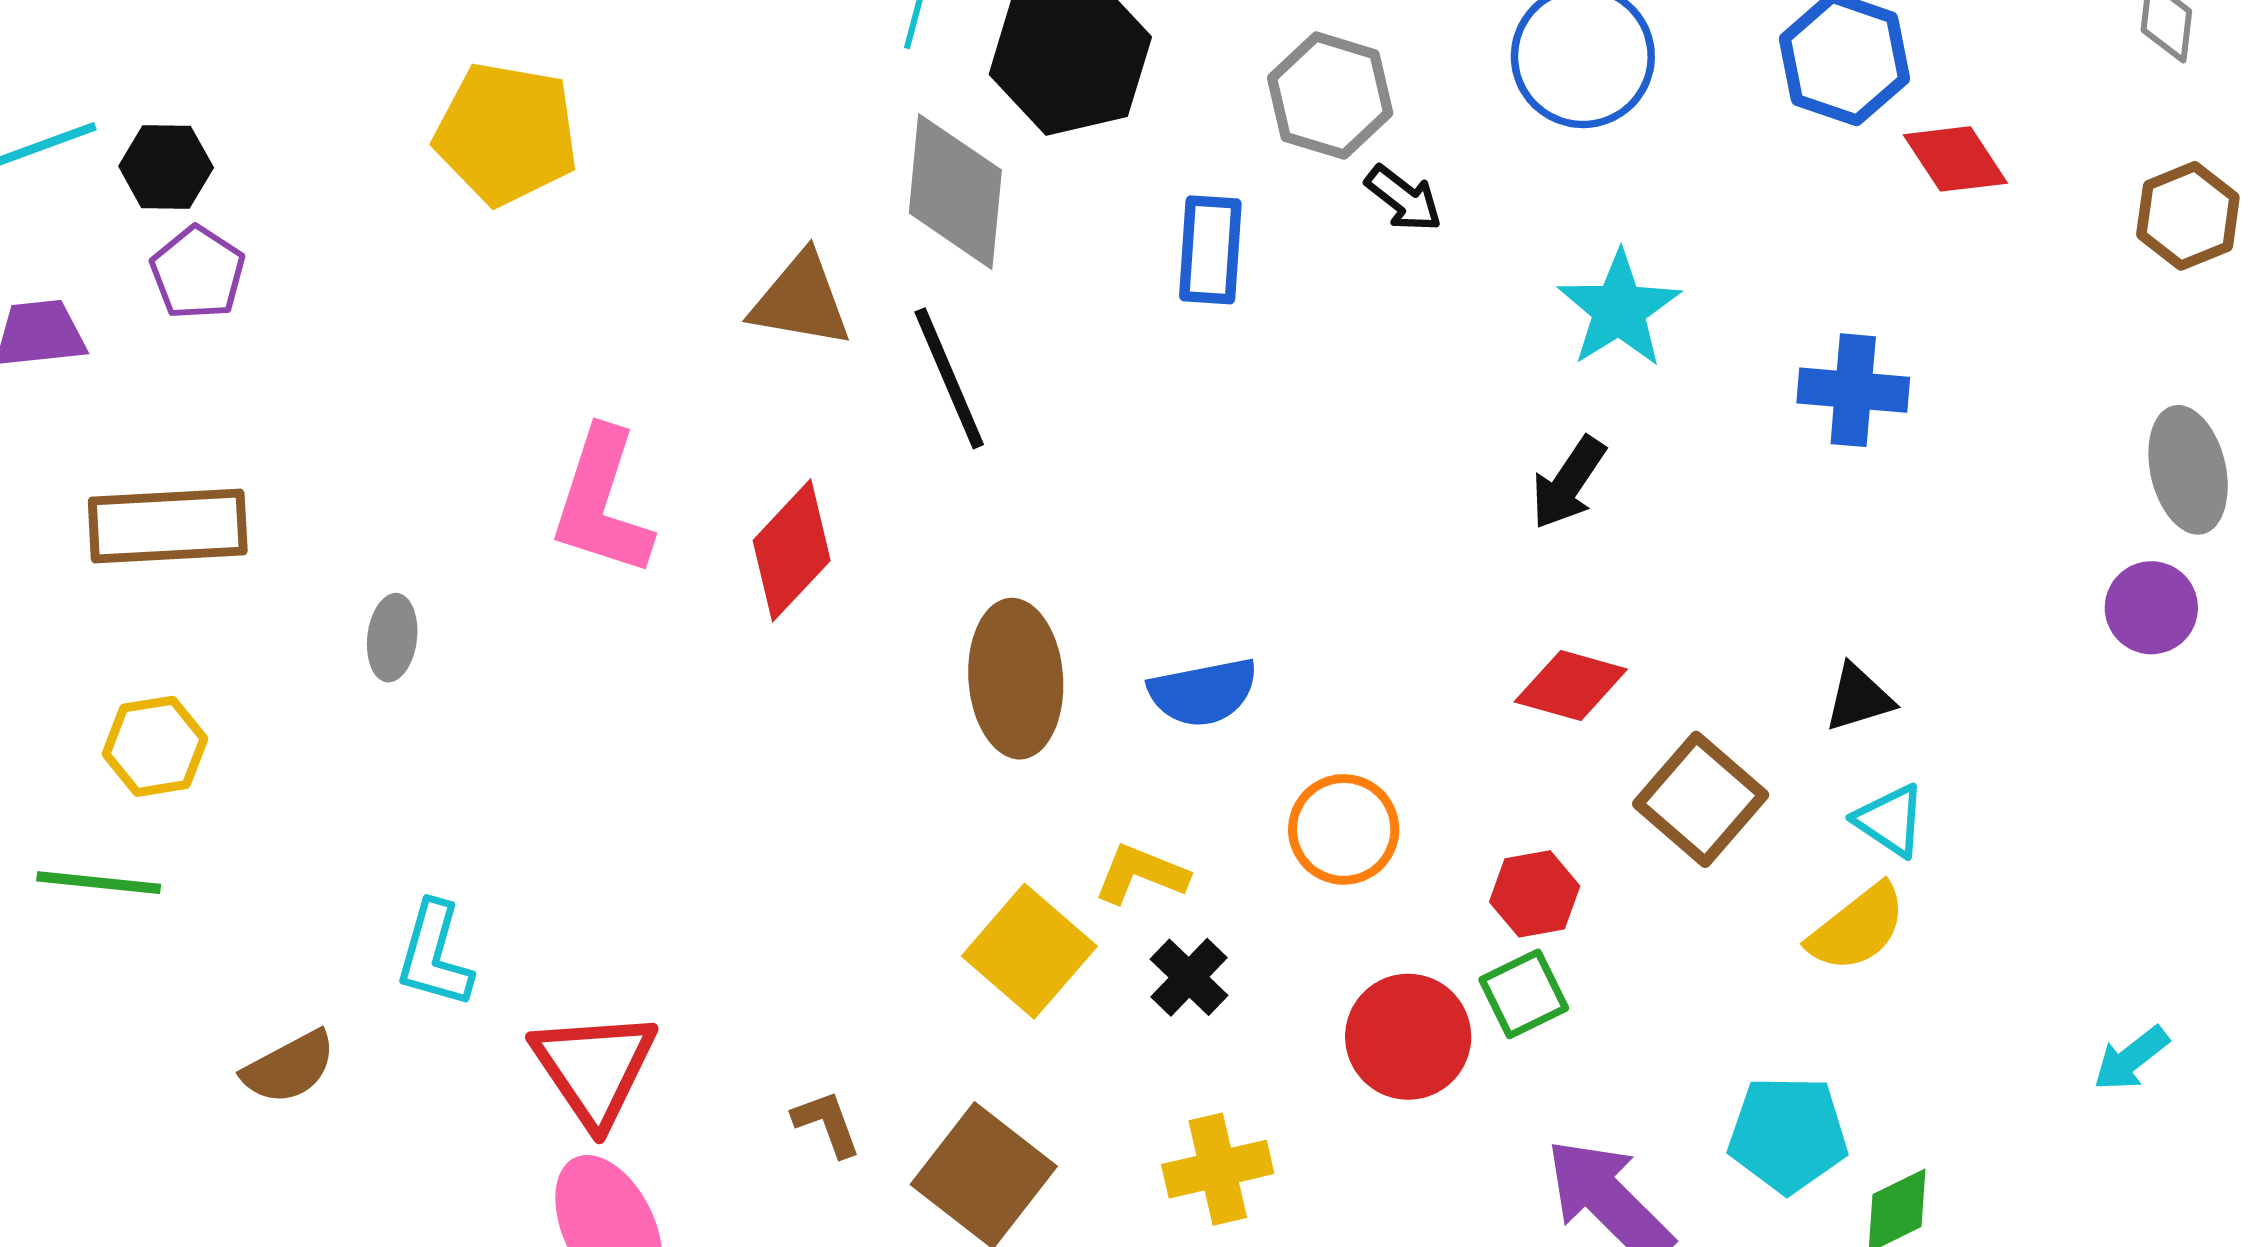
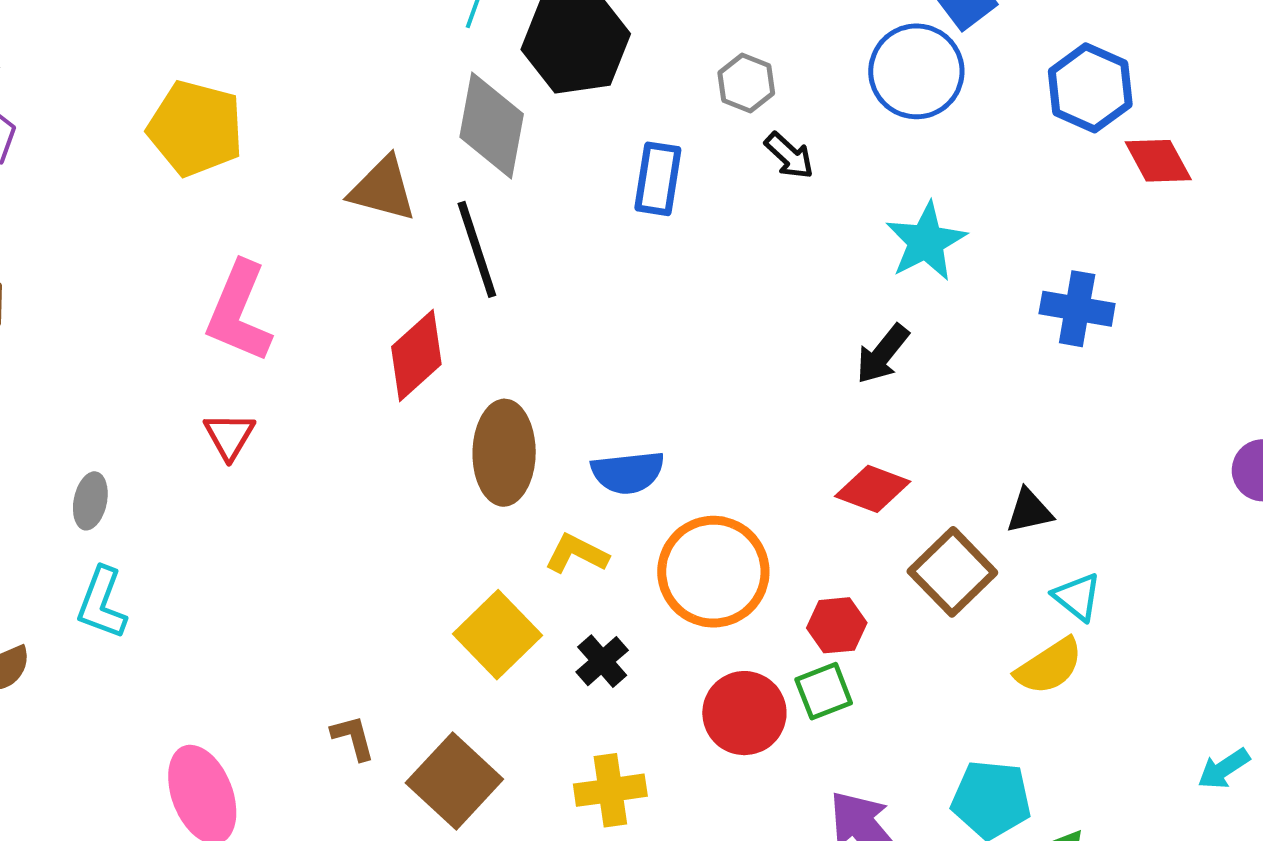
gray hexagon: (1330, 96) -> (746, 83), size x0.7
yellow pentagon: (506, 134) -> (196, 128), moved
red diamond: (792, 550) -> (416, 355), moved
gray ellipse: (392, 638) -> (90, 501), moved
black triangle: (1859, 698) -> (1029, 511), moved
orange circle: (1344, 829) -> (713, 572), size x1.5
yellow L-shape: (1141, 874) -> (577, 554), moved
red triangle: (594, 1068) -> (229, 436), moved, size x0.6

